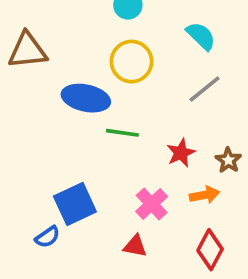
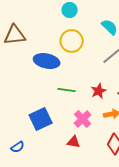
green line: (122, 133) -> (67, 90), moved
blue semicircle: (47, 237) -> (18, 147), moved

